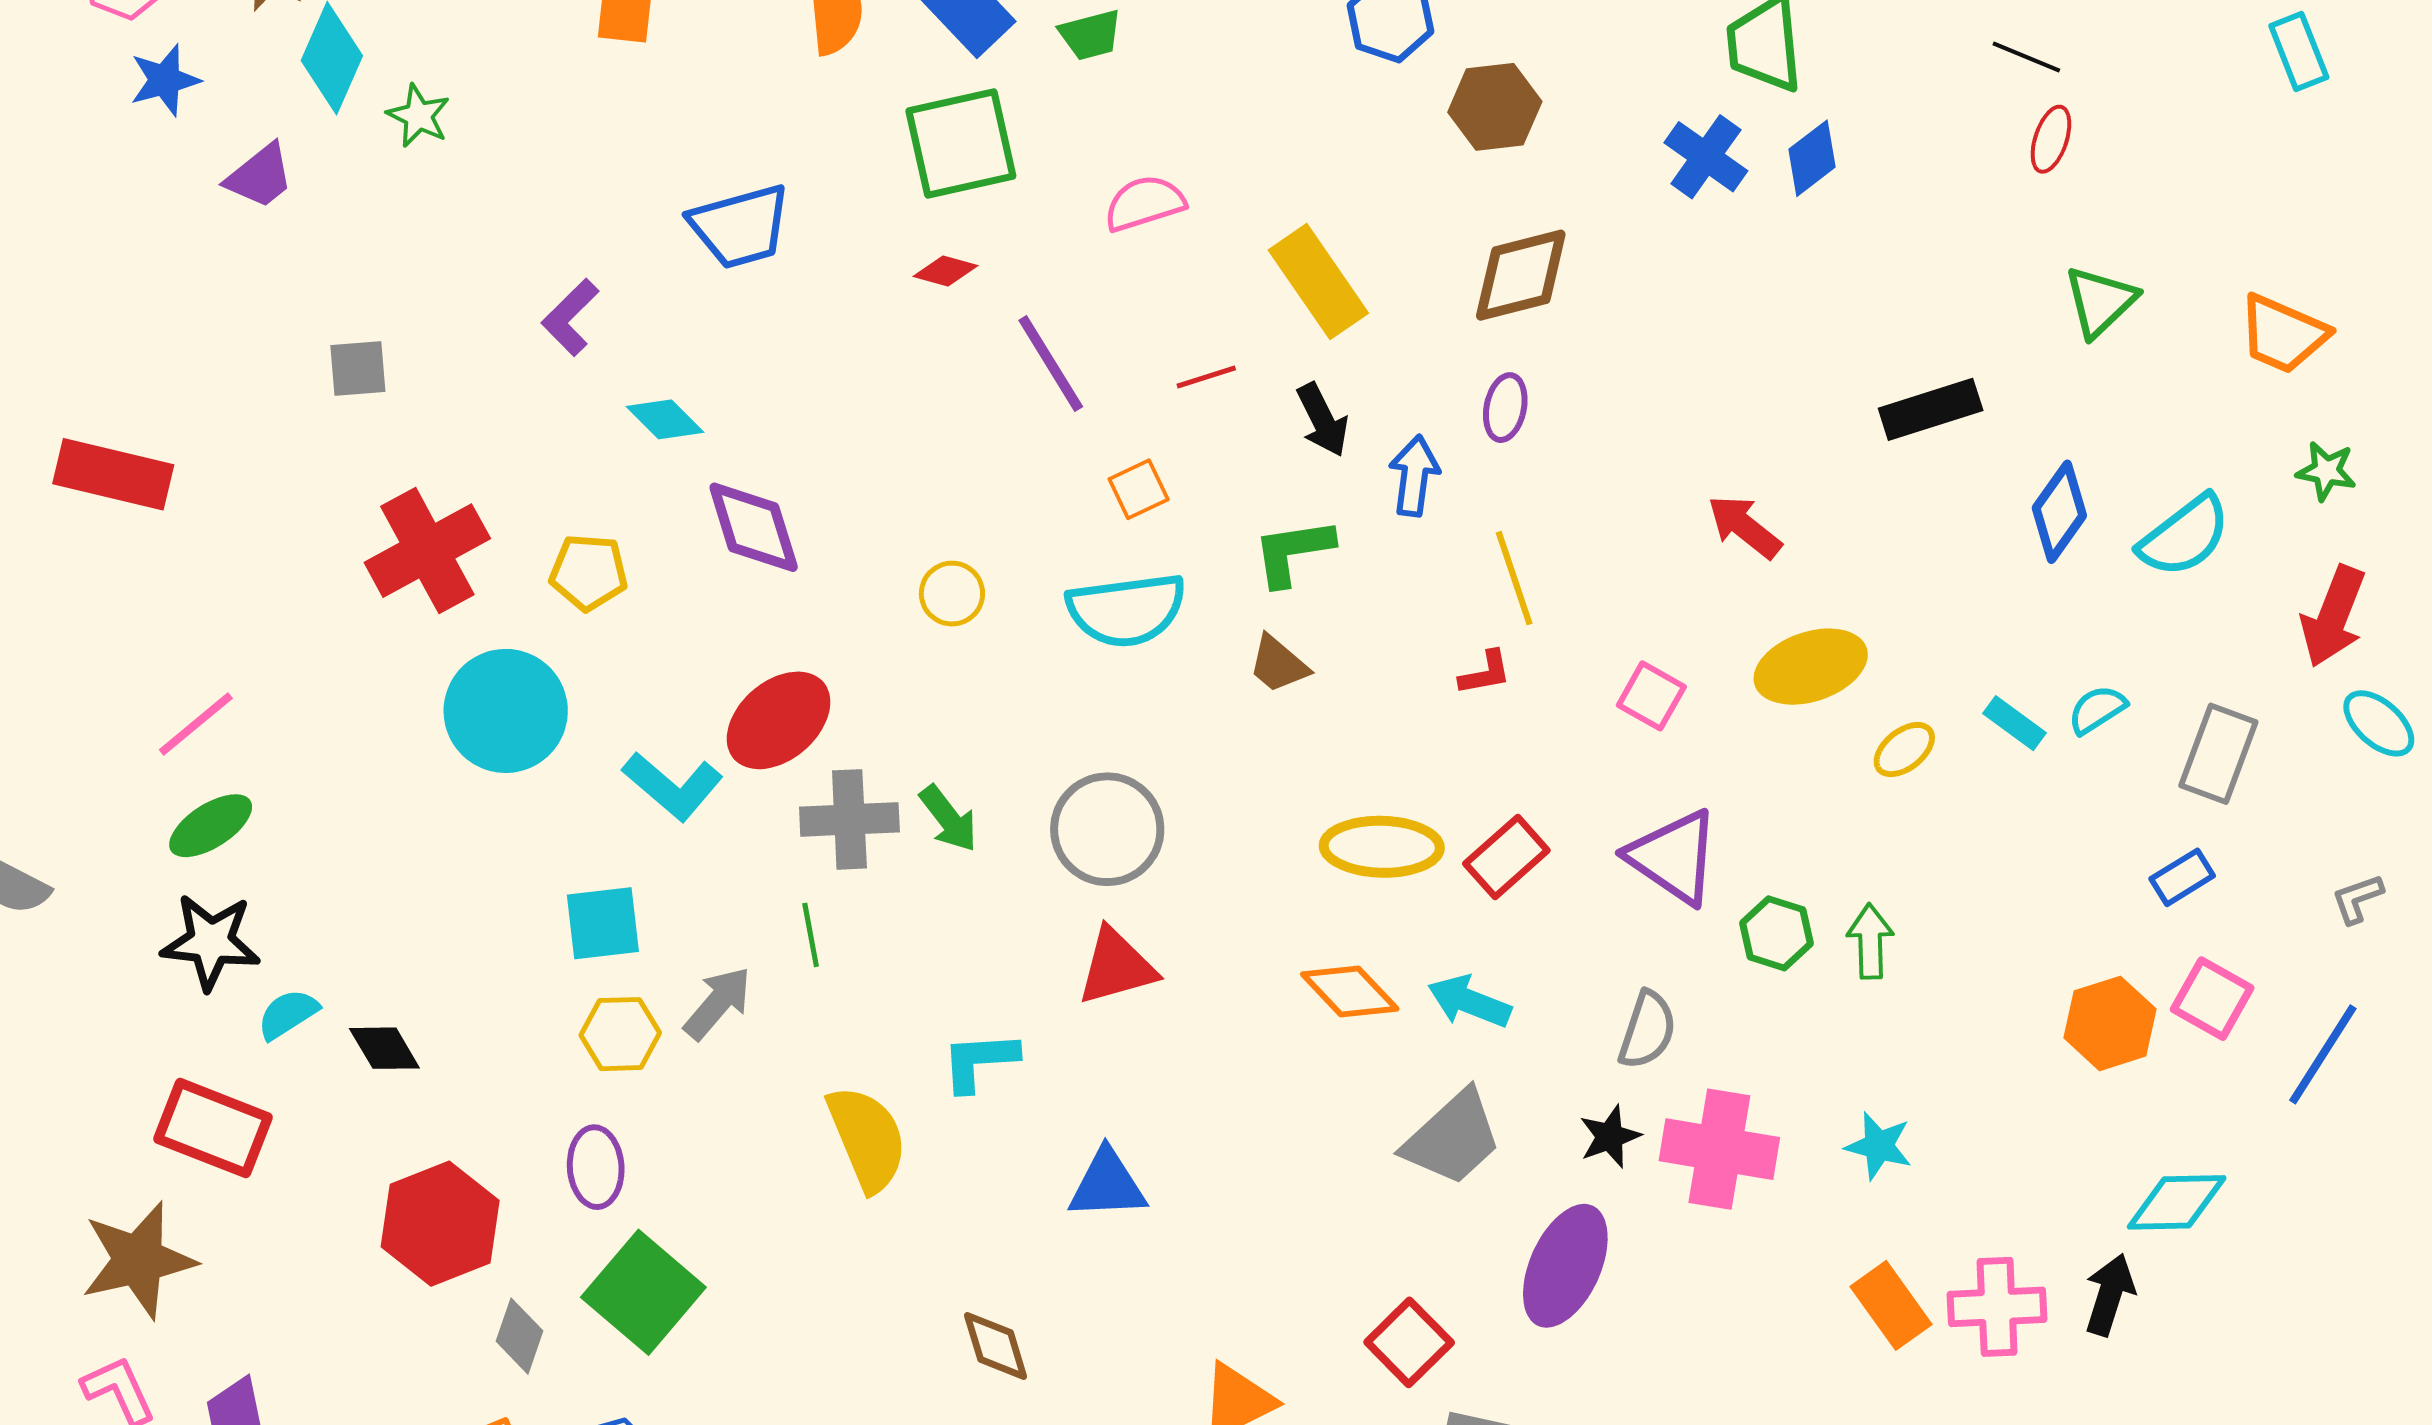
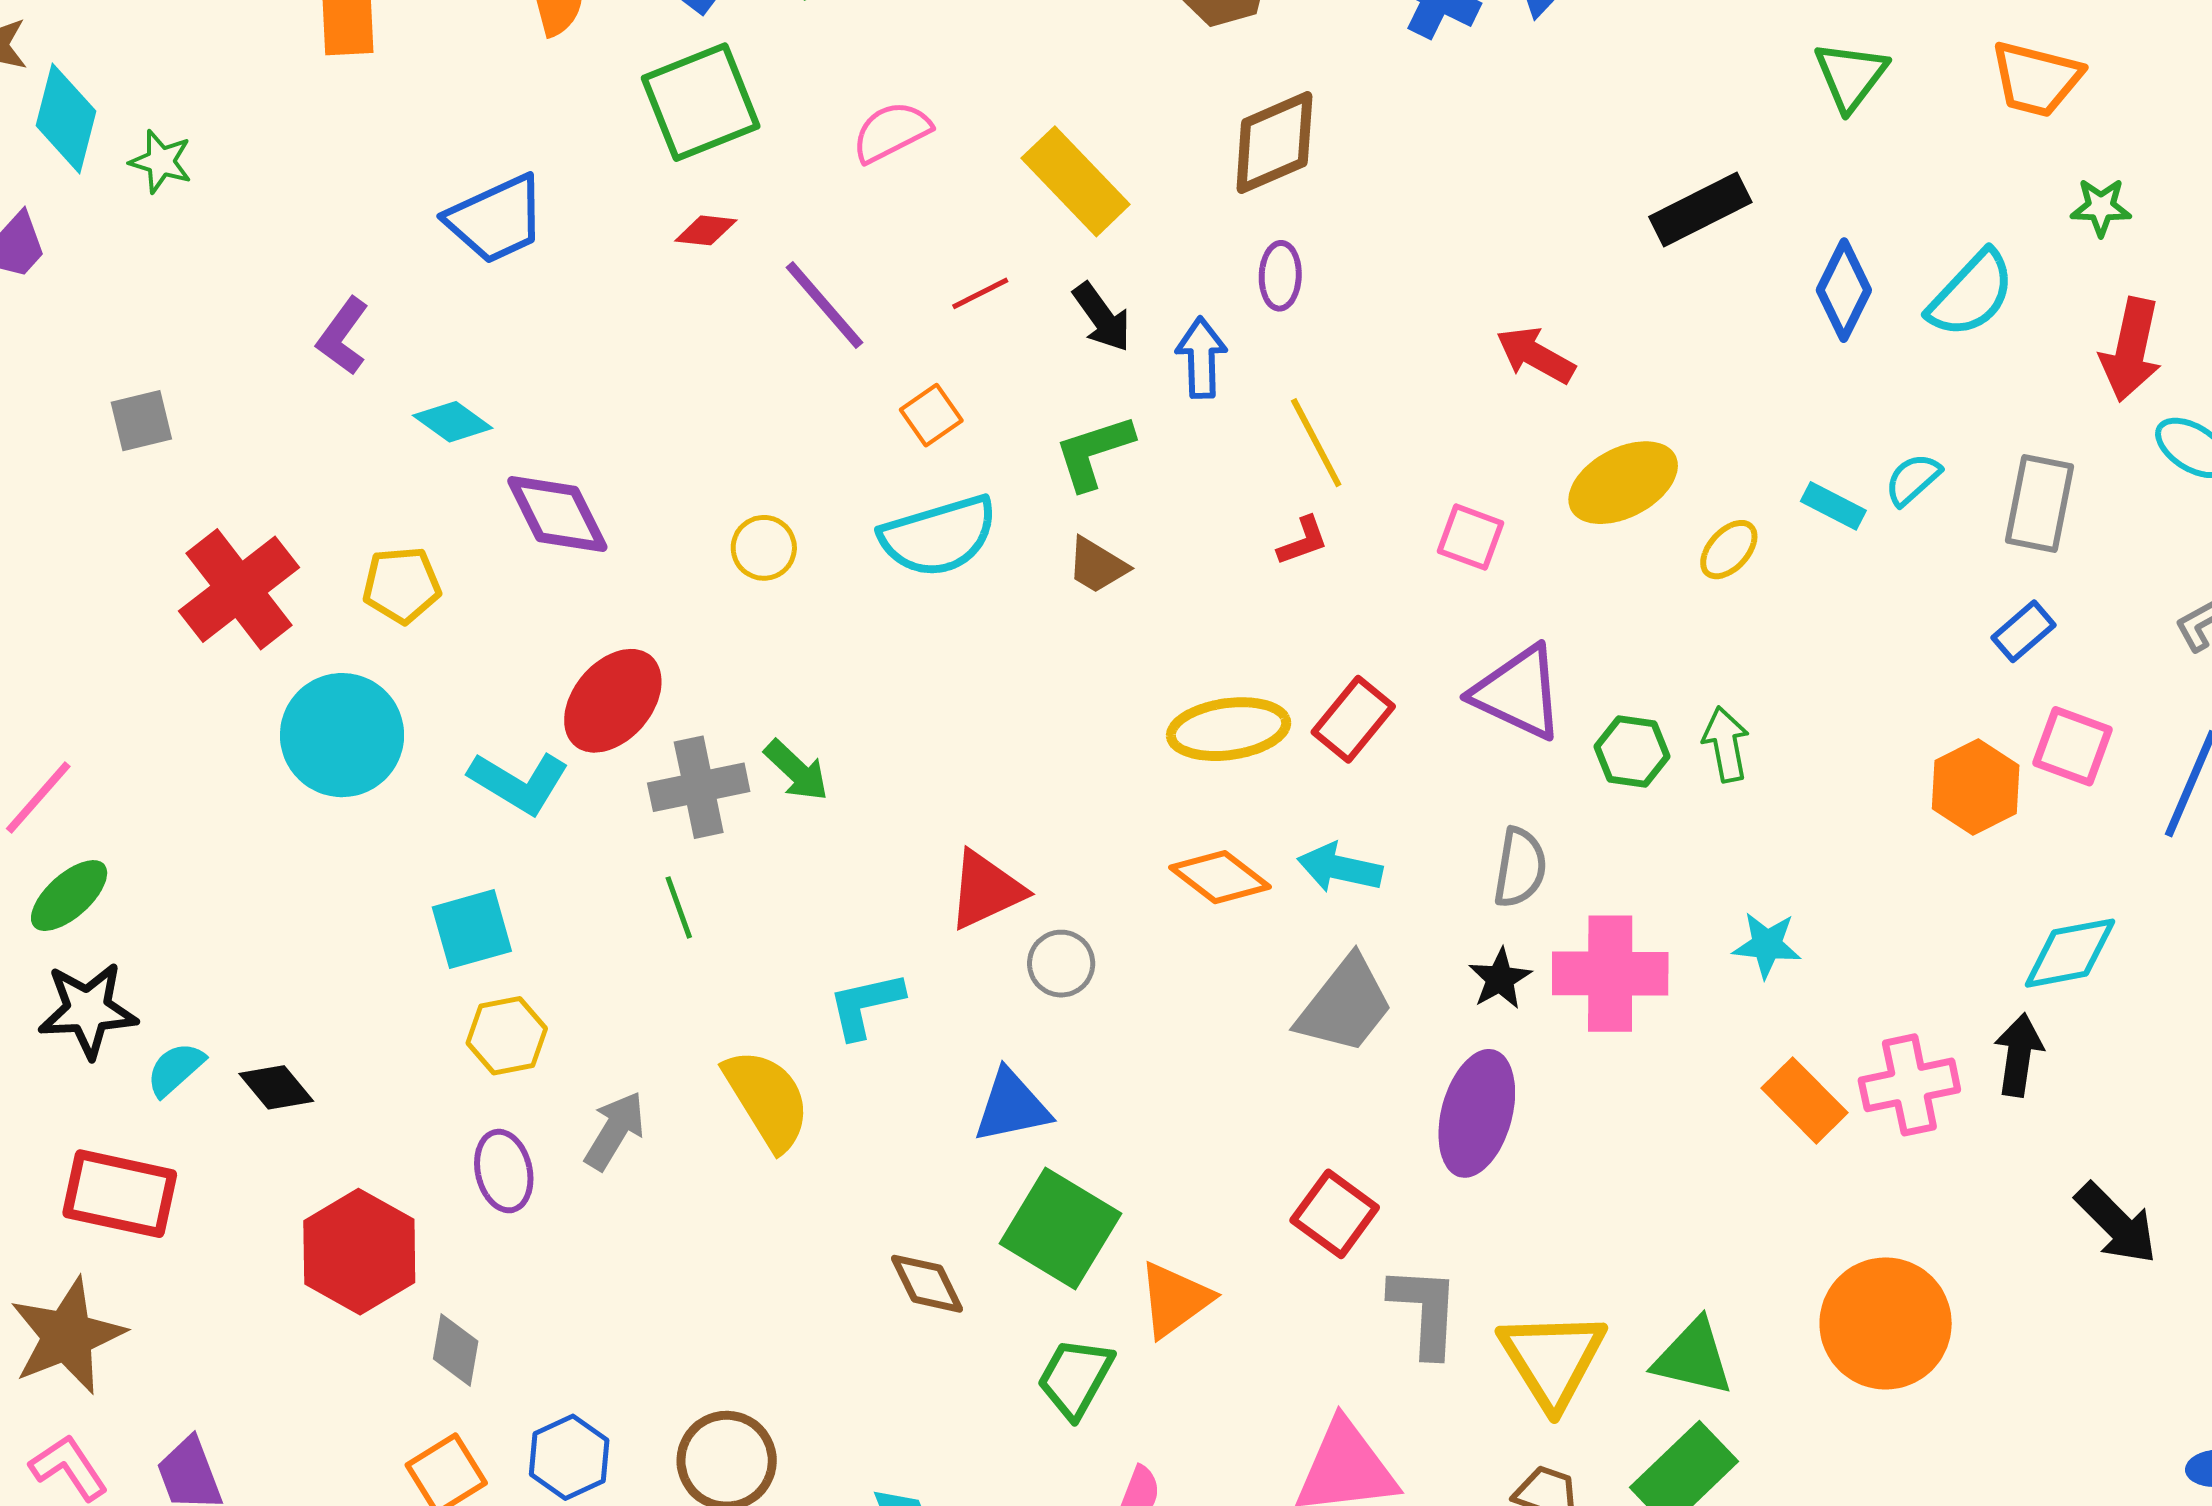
gray circle: (1107, 829) -> (1061, 964), moved, size x0.6
gray arrow: (718, 1003) -> (615, 1131), moved
green square: (643, 1292) -> (1060, 1228), moved

